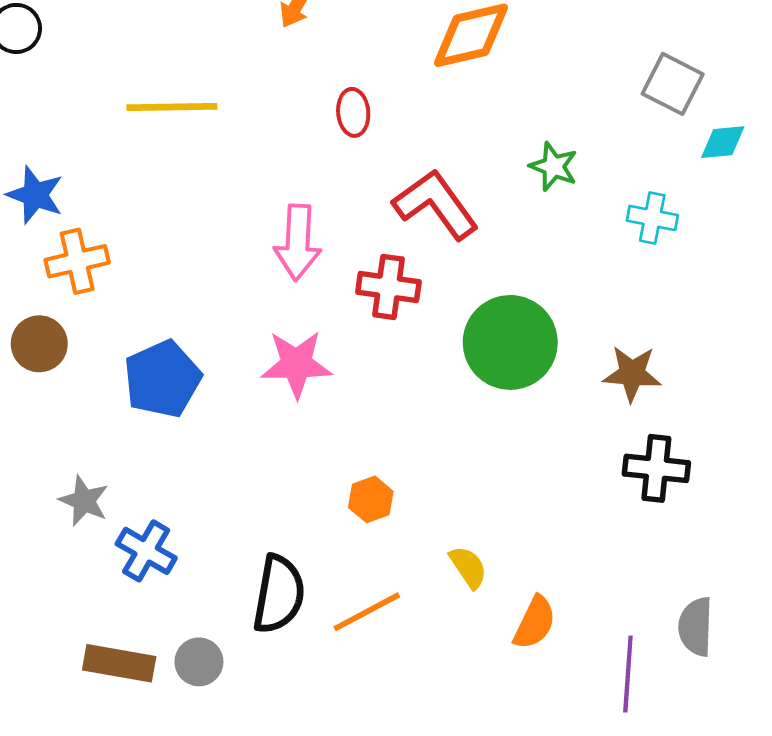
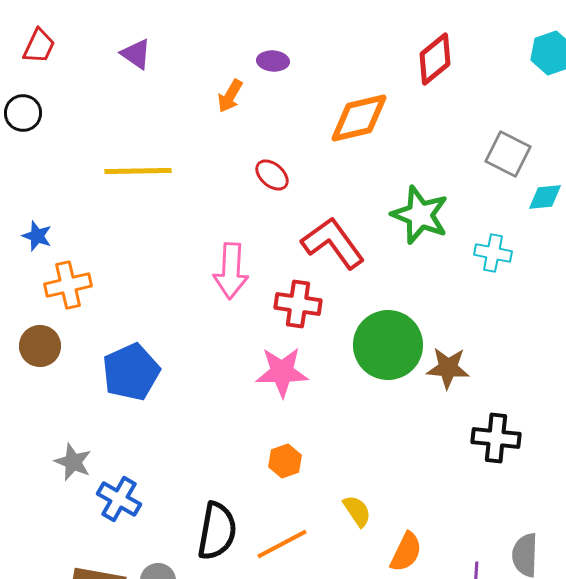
red ellipse: (353, 112) -> (272, 175), turned -44
green star: (554, 167) -> (420, 215), size x1.6
blue star: (35, 195) -> (37, 236), size x0.7
pink star: (296, 364) -> (282, 372), moved
brown star: (632, 374) -> (448, 368), moved

